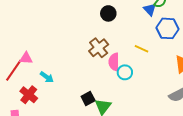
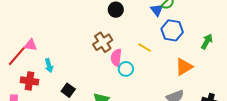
cyan arrow: (47, 77) -> (49, 66), turned 32
red cross: (29, 95) -> (29, 81), turned -36
black square: (88, 98) -> (68, 90), moved, turned -32

